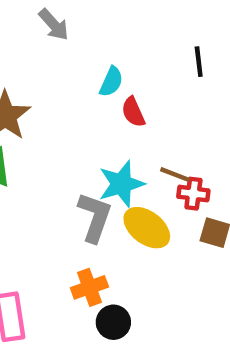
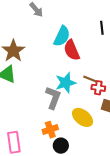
cyan semicircle: (111, 82) -> (62, 36), size x1.5
red semicircle: (133, 112) -> (72, 50), size x1.5
yellow ellipse: (147, 228) -> (83, 117), moved

